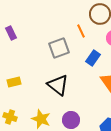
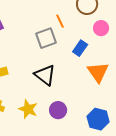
orange line: (81, 31) -> (60, 21), moved

